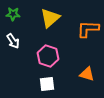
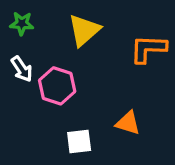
pink hexagon: (48, 56) -> (57, 86), moved
orange triangle: (87, 74) -> (128, 123), moved

